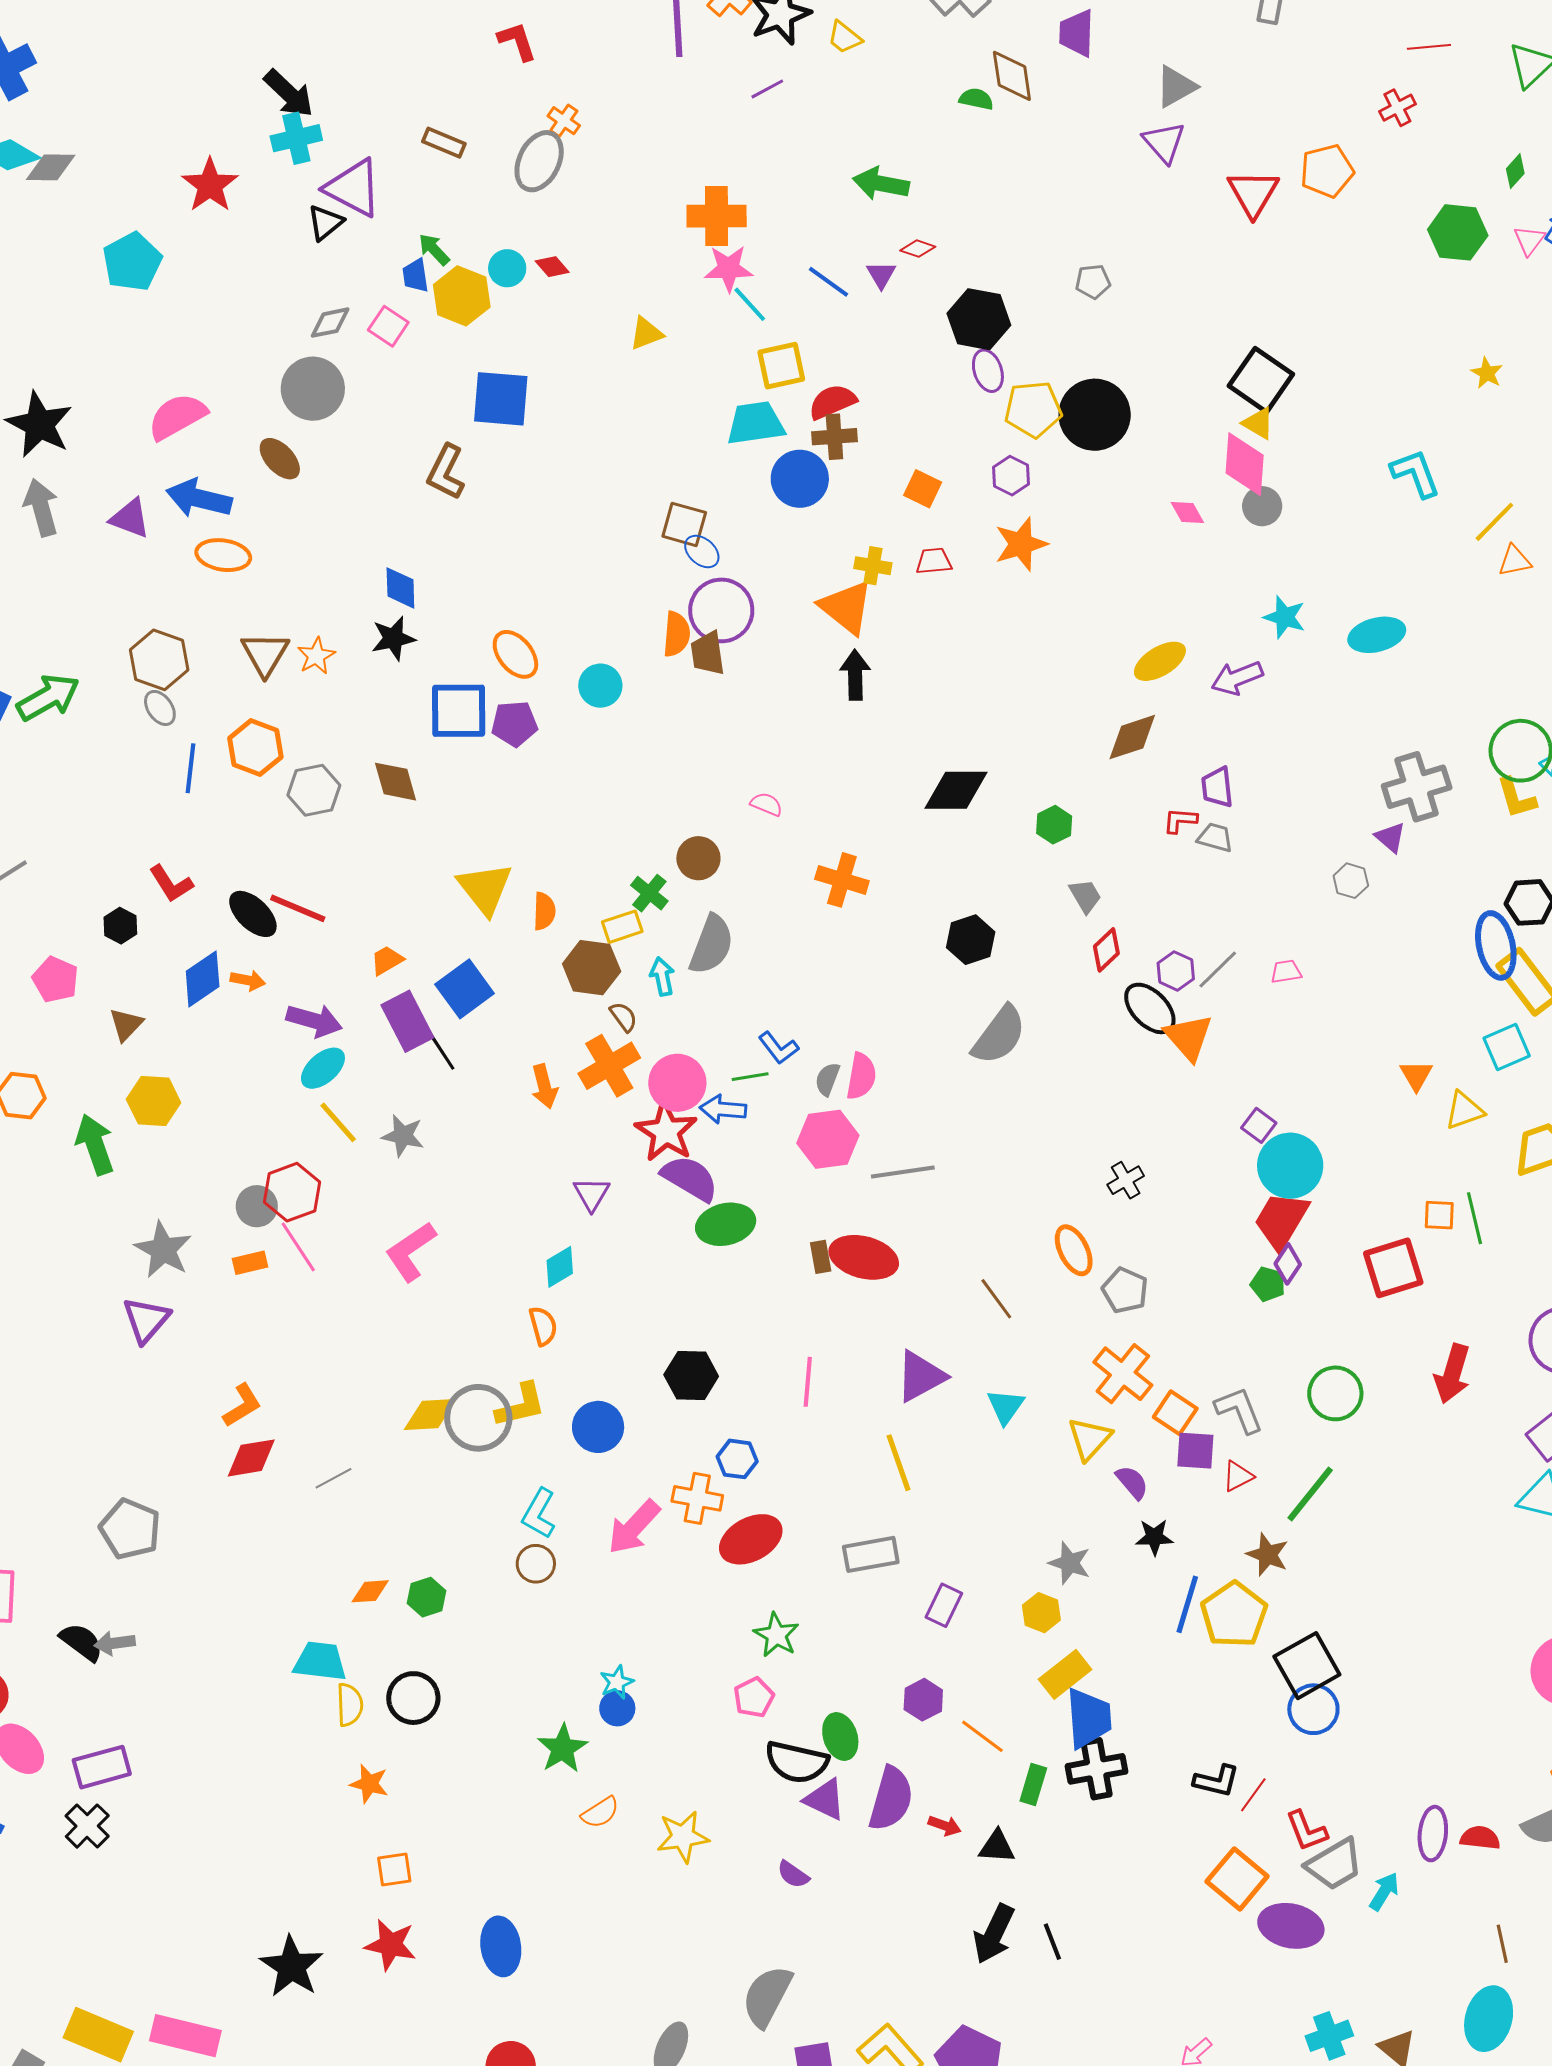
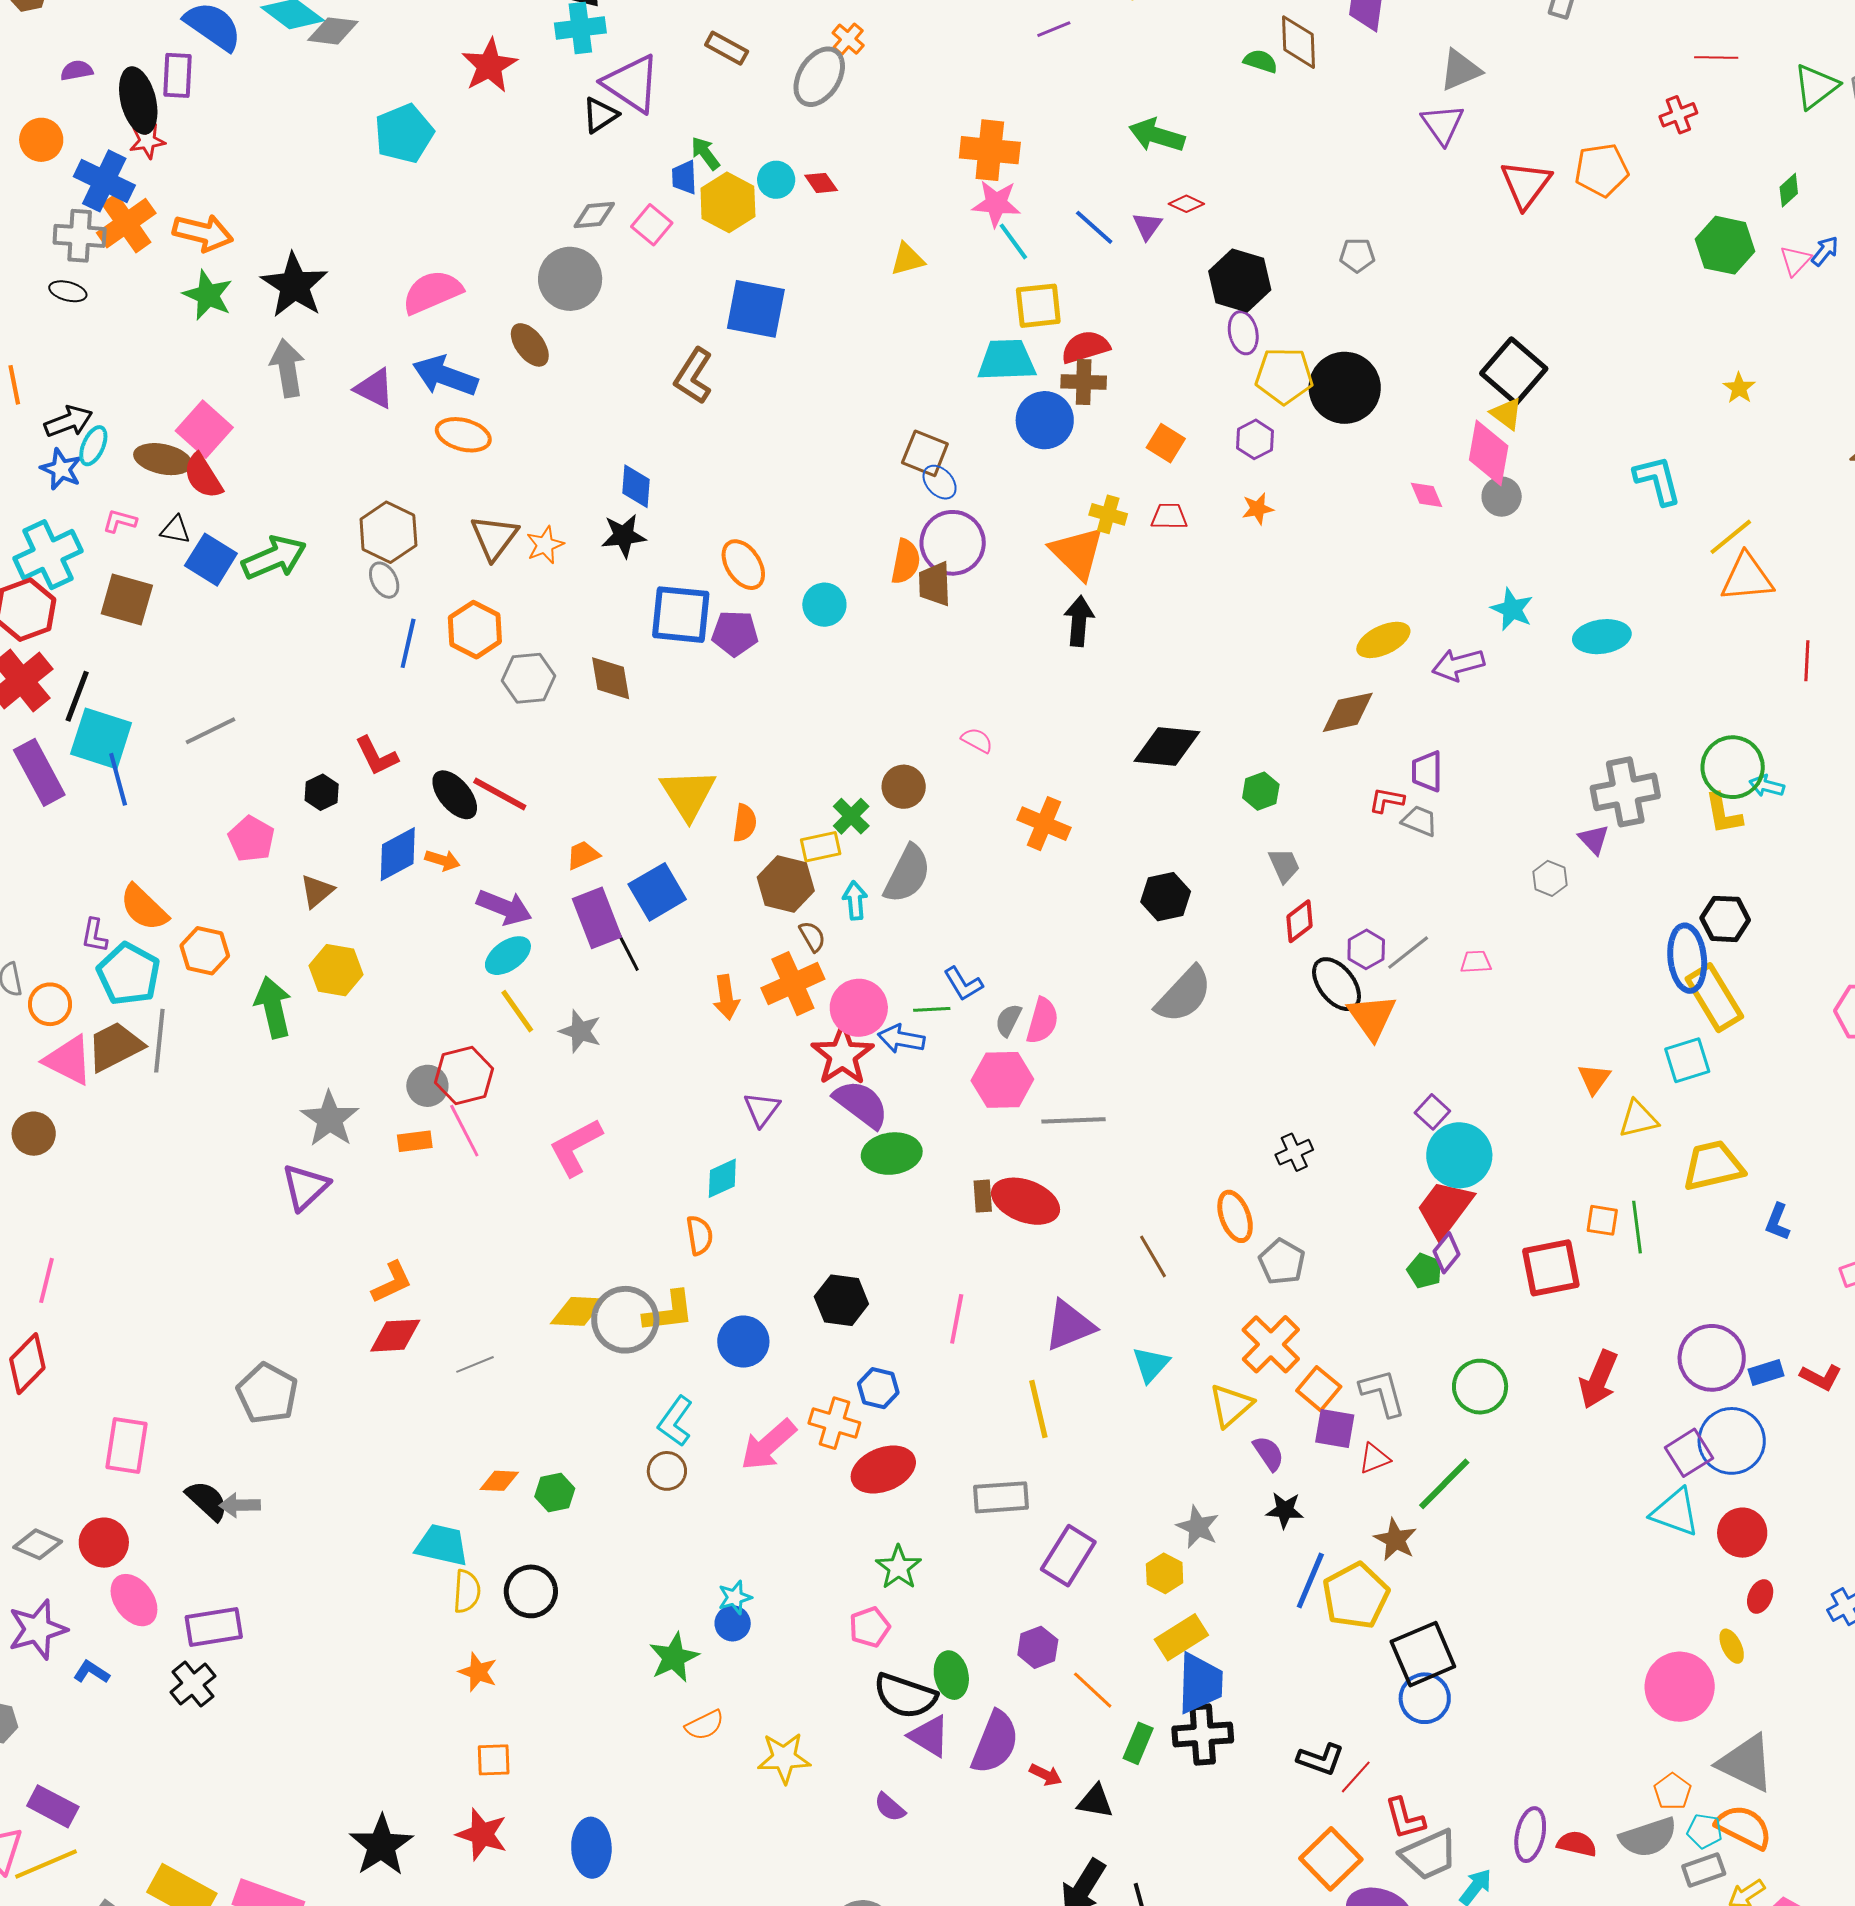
orange star: (1021, 544) -> (1258, 509), size x0.6
orange triangle: (1515, 561) -> (1747, 578), size x1.6
purple rectangle: (944, 1605) -> (1068, 1556), size x1.4

